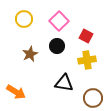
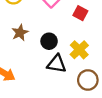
black circle: (57, 46) -> (49, 41), moved
yellow cross: (87, 60) -> (79, 50), moved, turned -36

